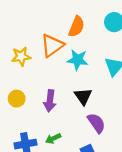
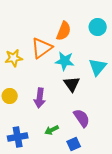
black triangle: (83, 96) -> (72, 84), moved
green arrow: (53, 139) -> (52, 130), moved

